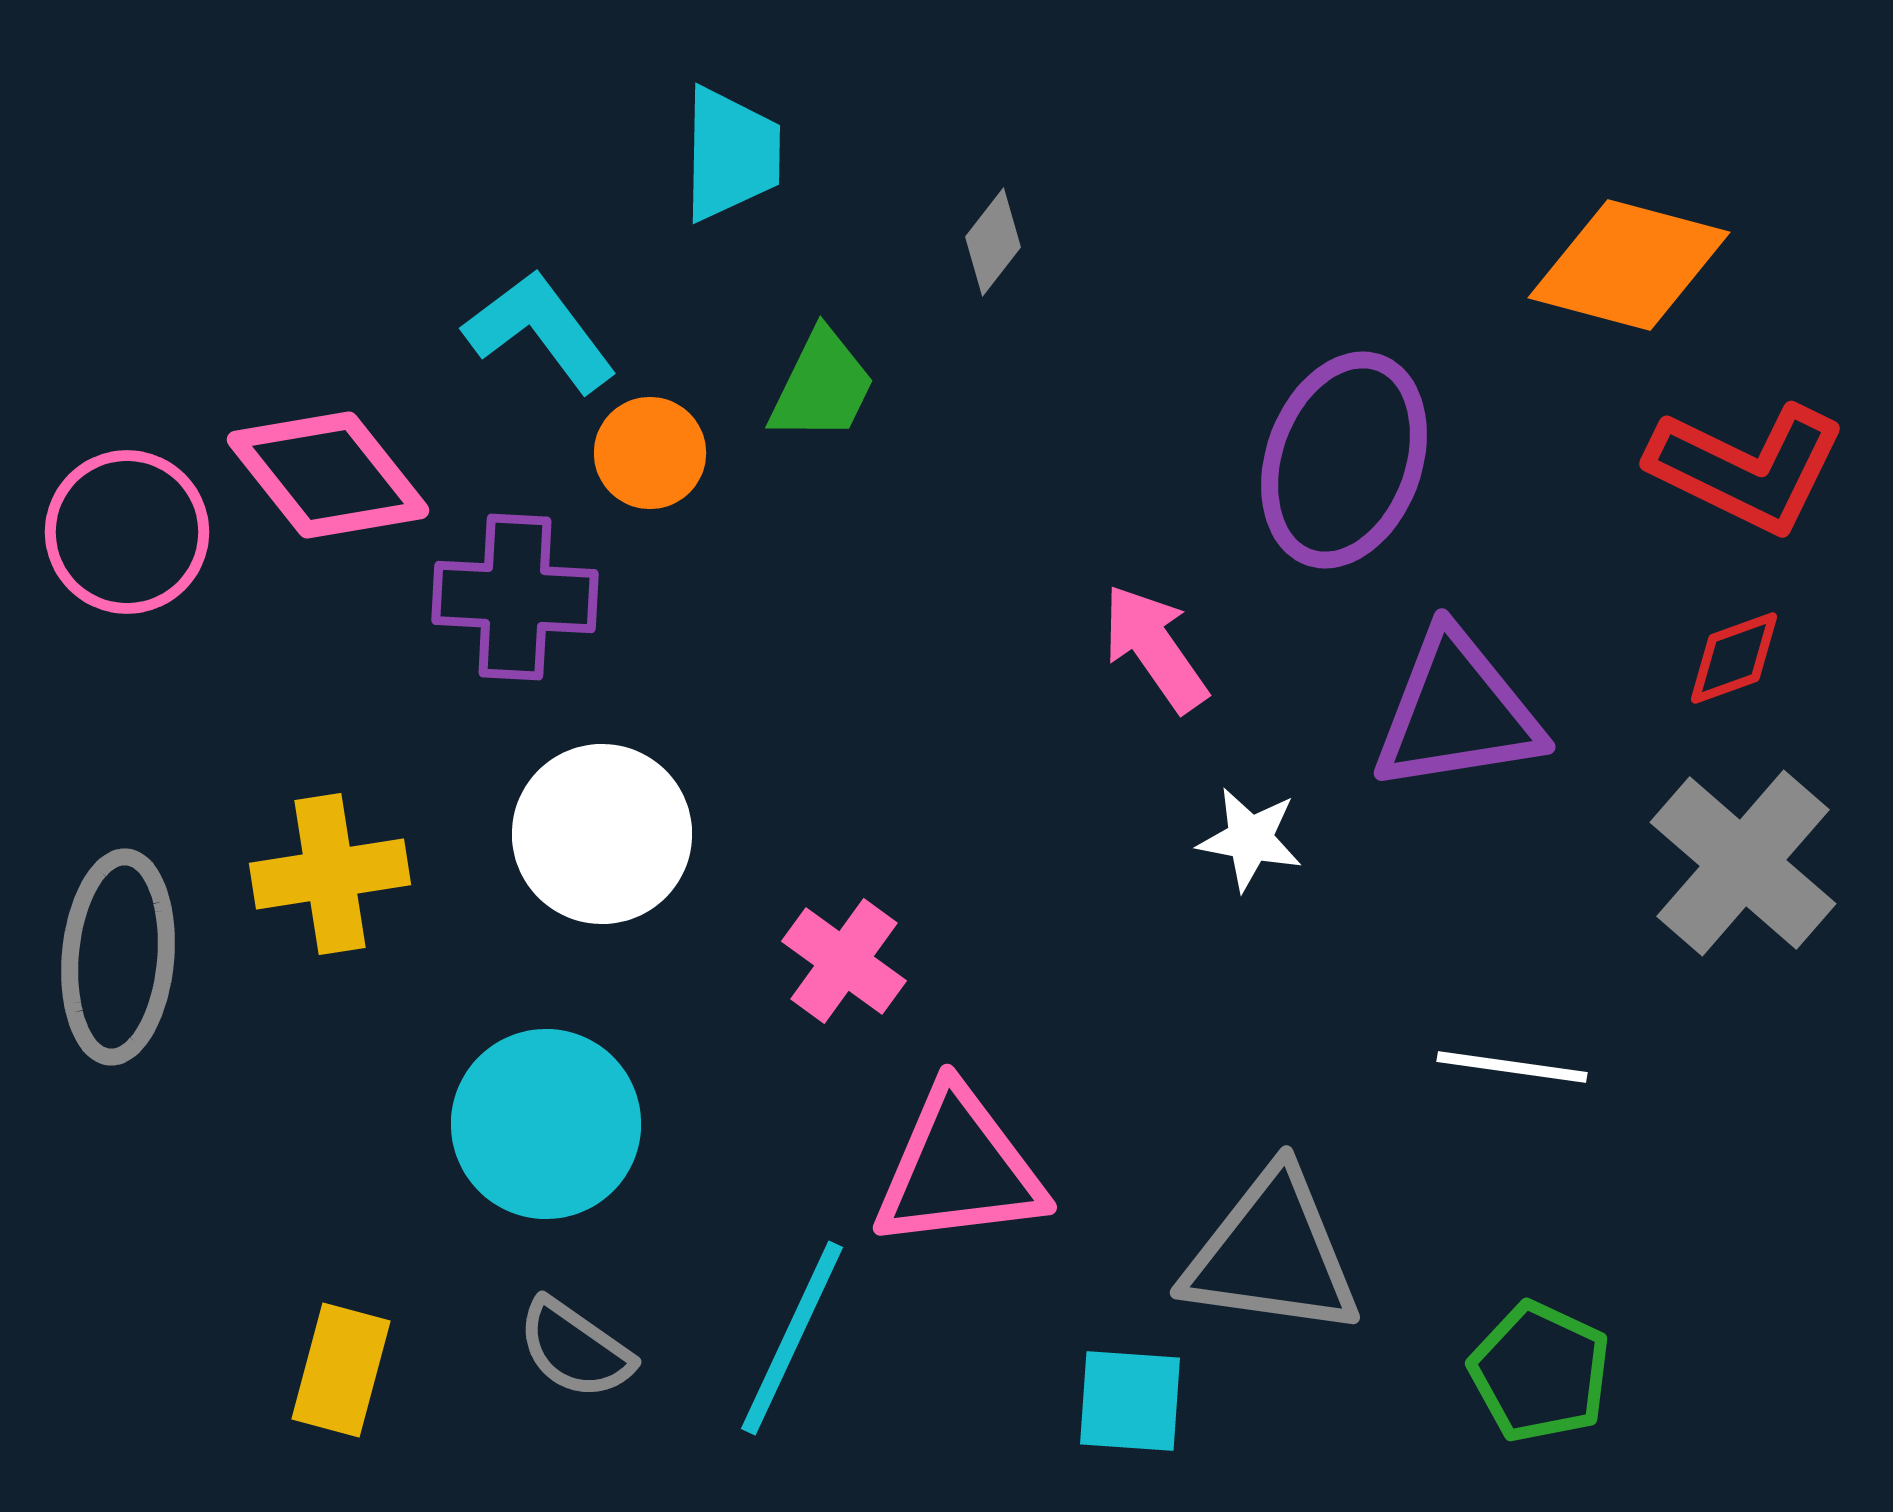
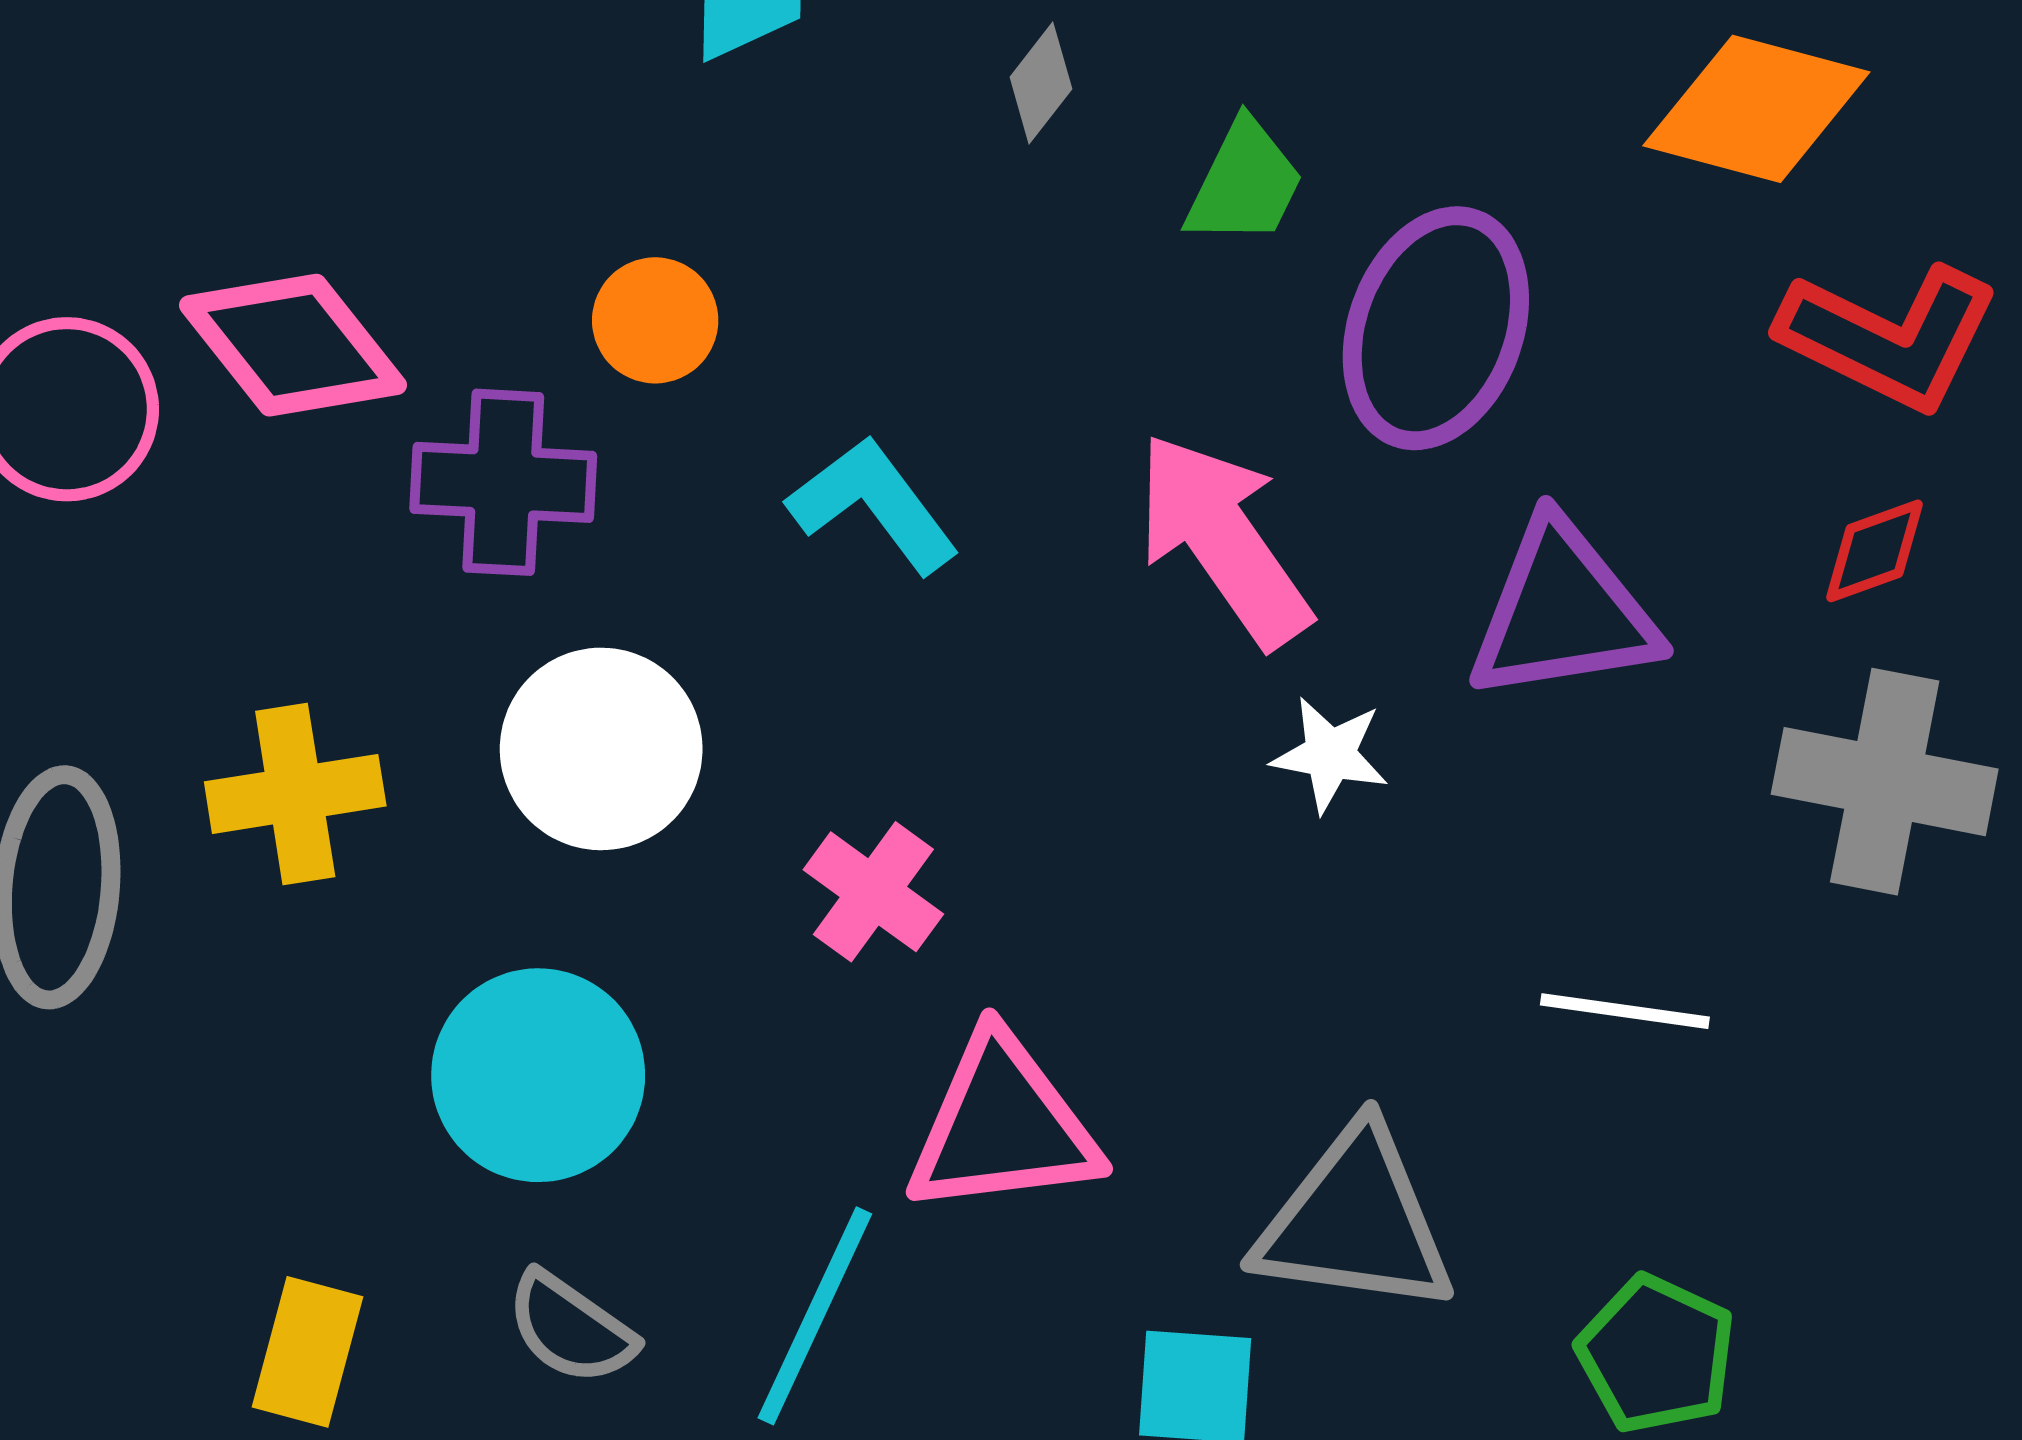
cyan L-shape: (540, 331) -> (873, 505), moved
green trapezoid: (822, 386) -> (1245, 183), moved
pink arrow: (1155, 648) -> (1223, 540), size x1.5
gray cross: (1743, 863) -> (1885, 782), turned -30

